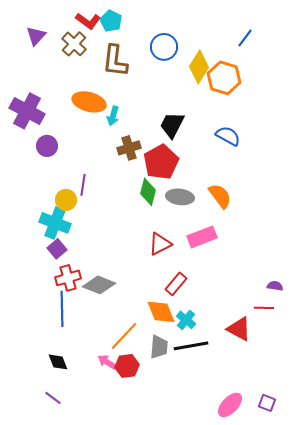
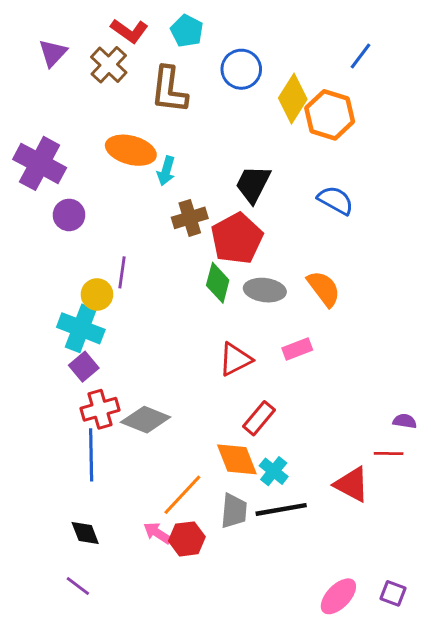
cyan pentagon: (111, 21) -> (187, 31), moved
pink rectangle: (202, 237) -> (297, 349), size x0.7

